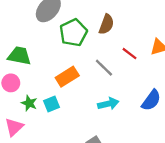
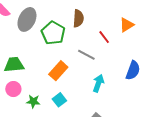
red line: (129, 54) -> (104, 37), turned 32
cyan square: (52, 104) -> (59, 100), moved
cyan arrow: (108, 104) -> (98, 83), turned -42

